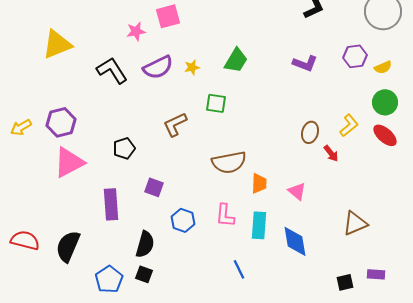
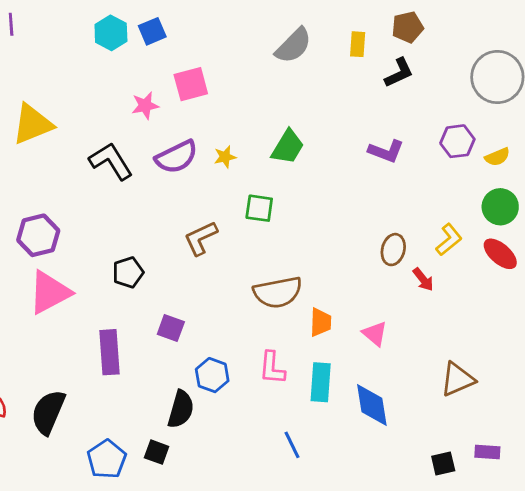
black semicircle: (145, 244) -> (181, 409), moved

